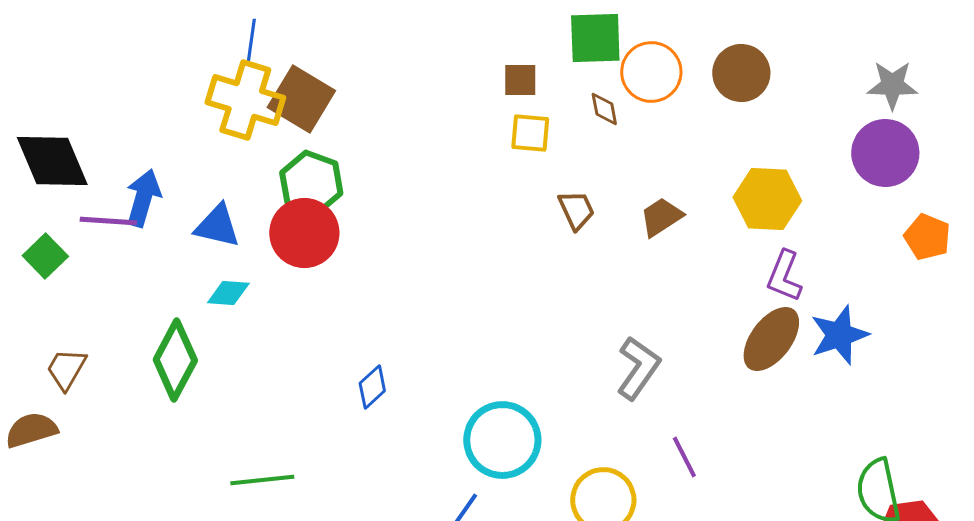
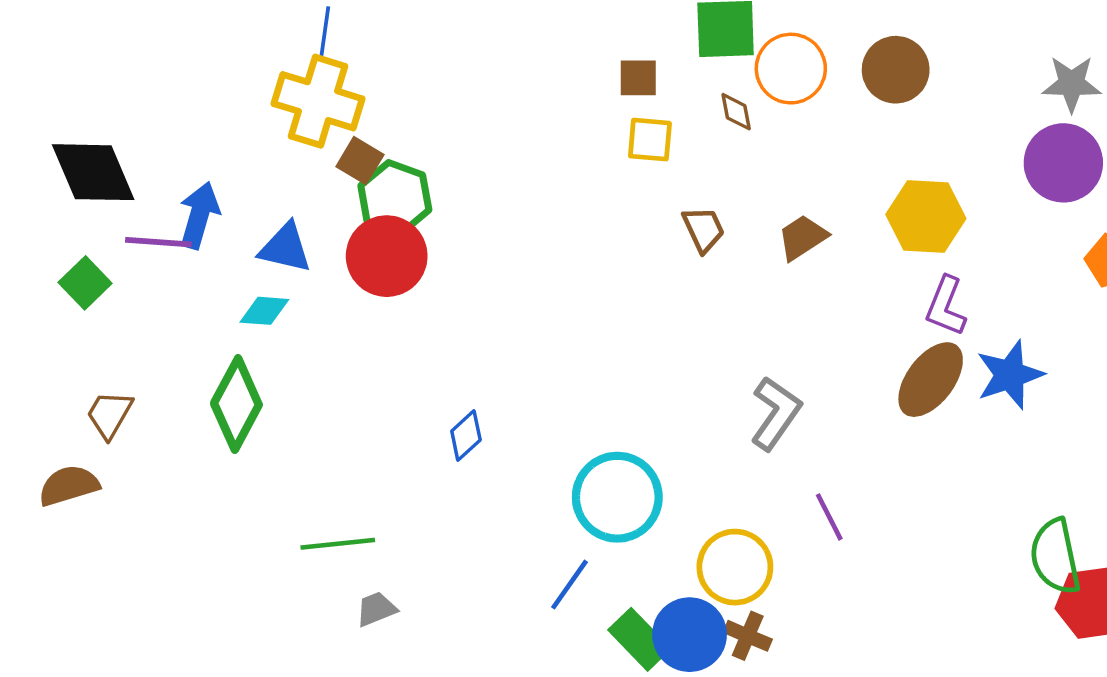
brown square: (301, 99) -> (360, 161), moved, size x0.6
cyan diamond: (228, 293) -> (264, 311), moved

